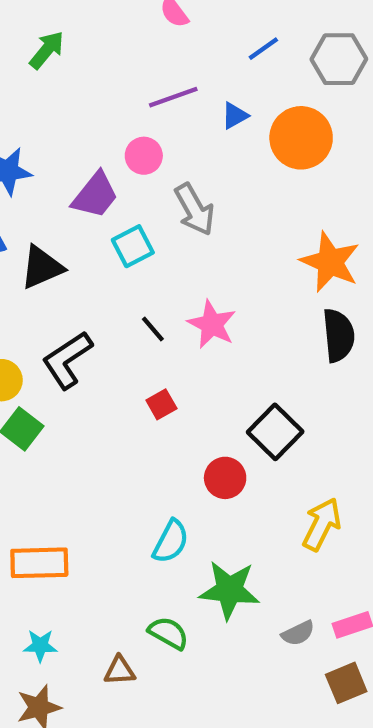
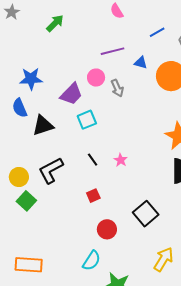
blue triangle: (235, 116) -> (141, 63), turned 40
gray arrow: (195, 209) -> (117, 88), moved, size x0.7
pink star: (212, 324) -> (121, 160), size x0.6
red circle: (225, 478) -> (107, 229), moved

